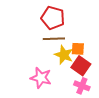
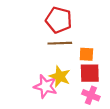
yellow star: (64, 55) -> (60, 76), moved
red square: (81, 66) -> (90, 73), turned -36

